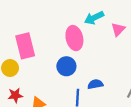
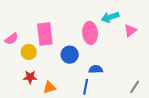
blue circle: (66, 66) -> (70, 55), moved
blue semicircle: (95, 84) -> (96, 69), moved

